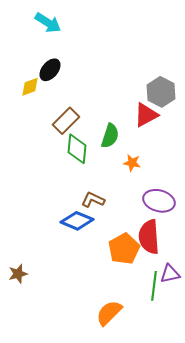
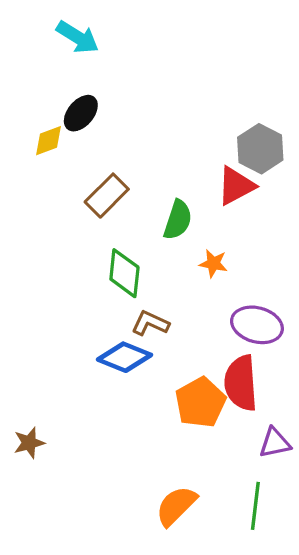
green diamond: (77, 149) -> (124, 273), moved
green line: (154, 286) -> (255, 506), moved

